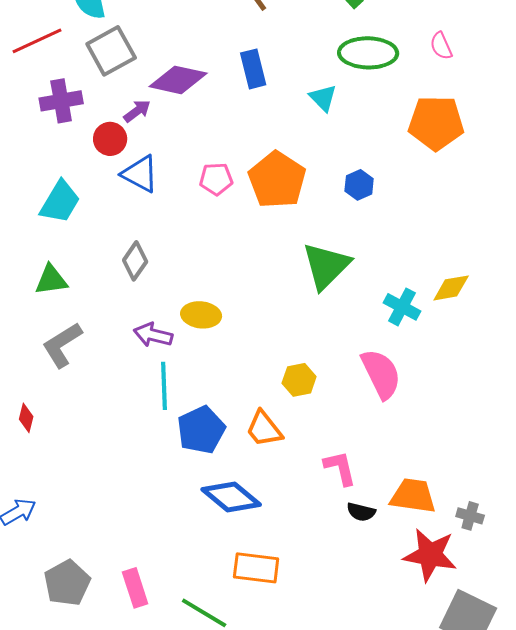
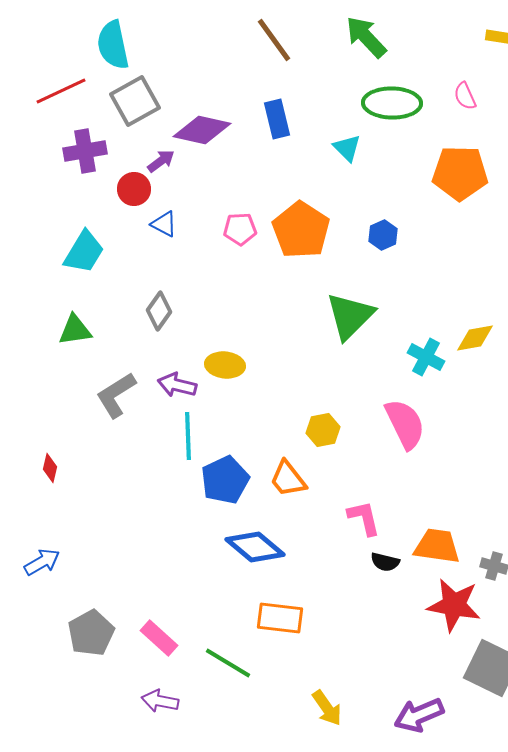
blue triangle: (140, 174) -> (164, 224), size x0.7
gray L-shape: (62, 345) -> (116, 395), moved
pink rectangle: (135, 588) -> (159, 638), turned -30

